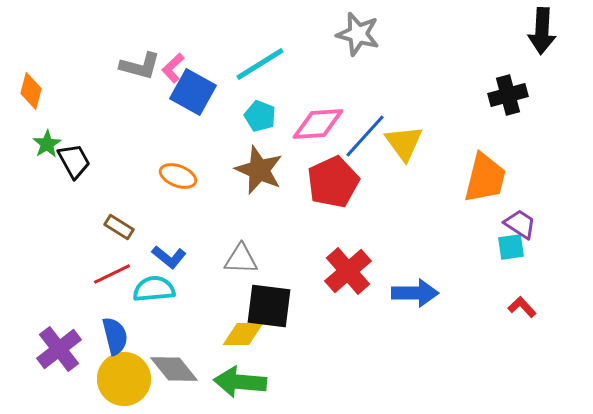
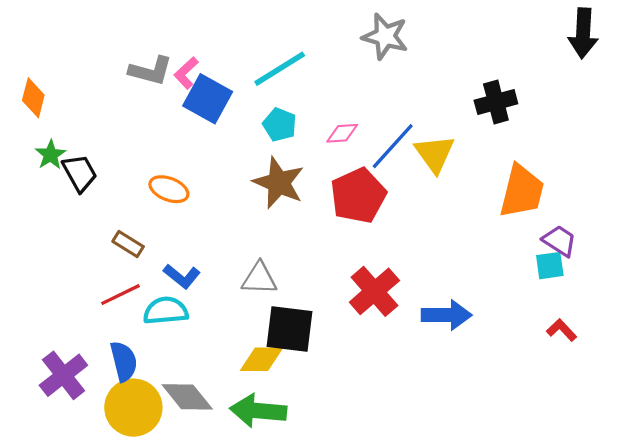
black cross: (508, 95) -> (496, 102), moved
pink diamond: (318, 124) -> (342, 133), size x0.6
orange ellipse: (178, 176) -> (169, 189), moved

